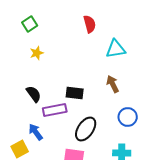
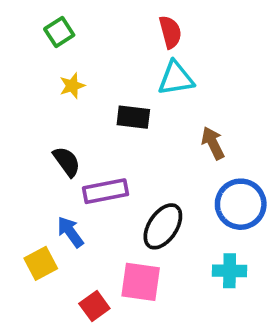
cyan triangle: (116, 49) -> (176, 78), moved
black rectangle: (75, 93) -> (133, 117), moved
blue circle: (128, 117) -> (241, 204), size x1.4

